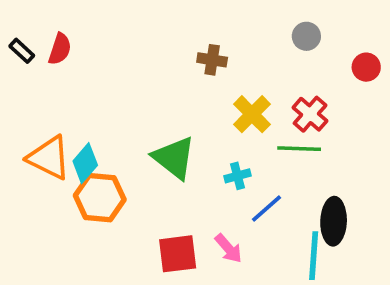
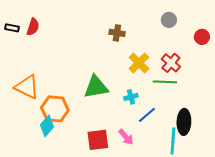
black rectangle: (22, 51) -> (12, 28), turned -32
green triangle: (174, 158) -> (96, 87), turned -48
cyan diamond: (85, 163) -> (47, 126), moved

